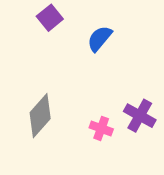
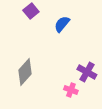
pink cross: (101, 128) -> (71, 90), moved

